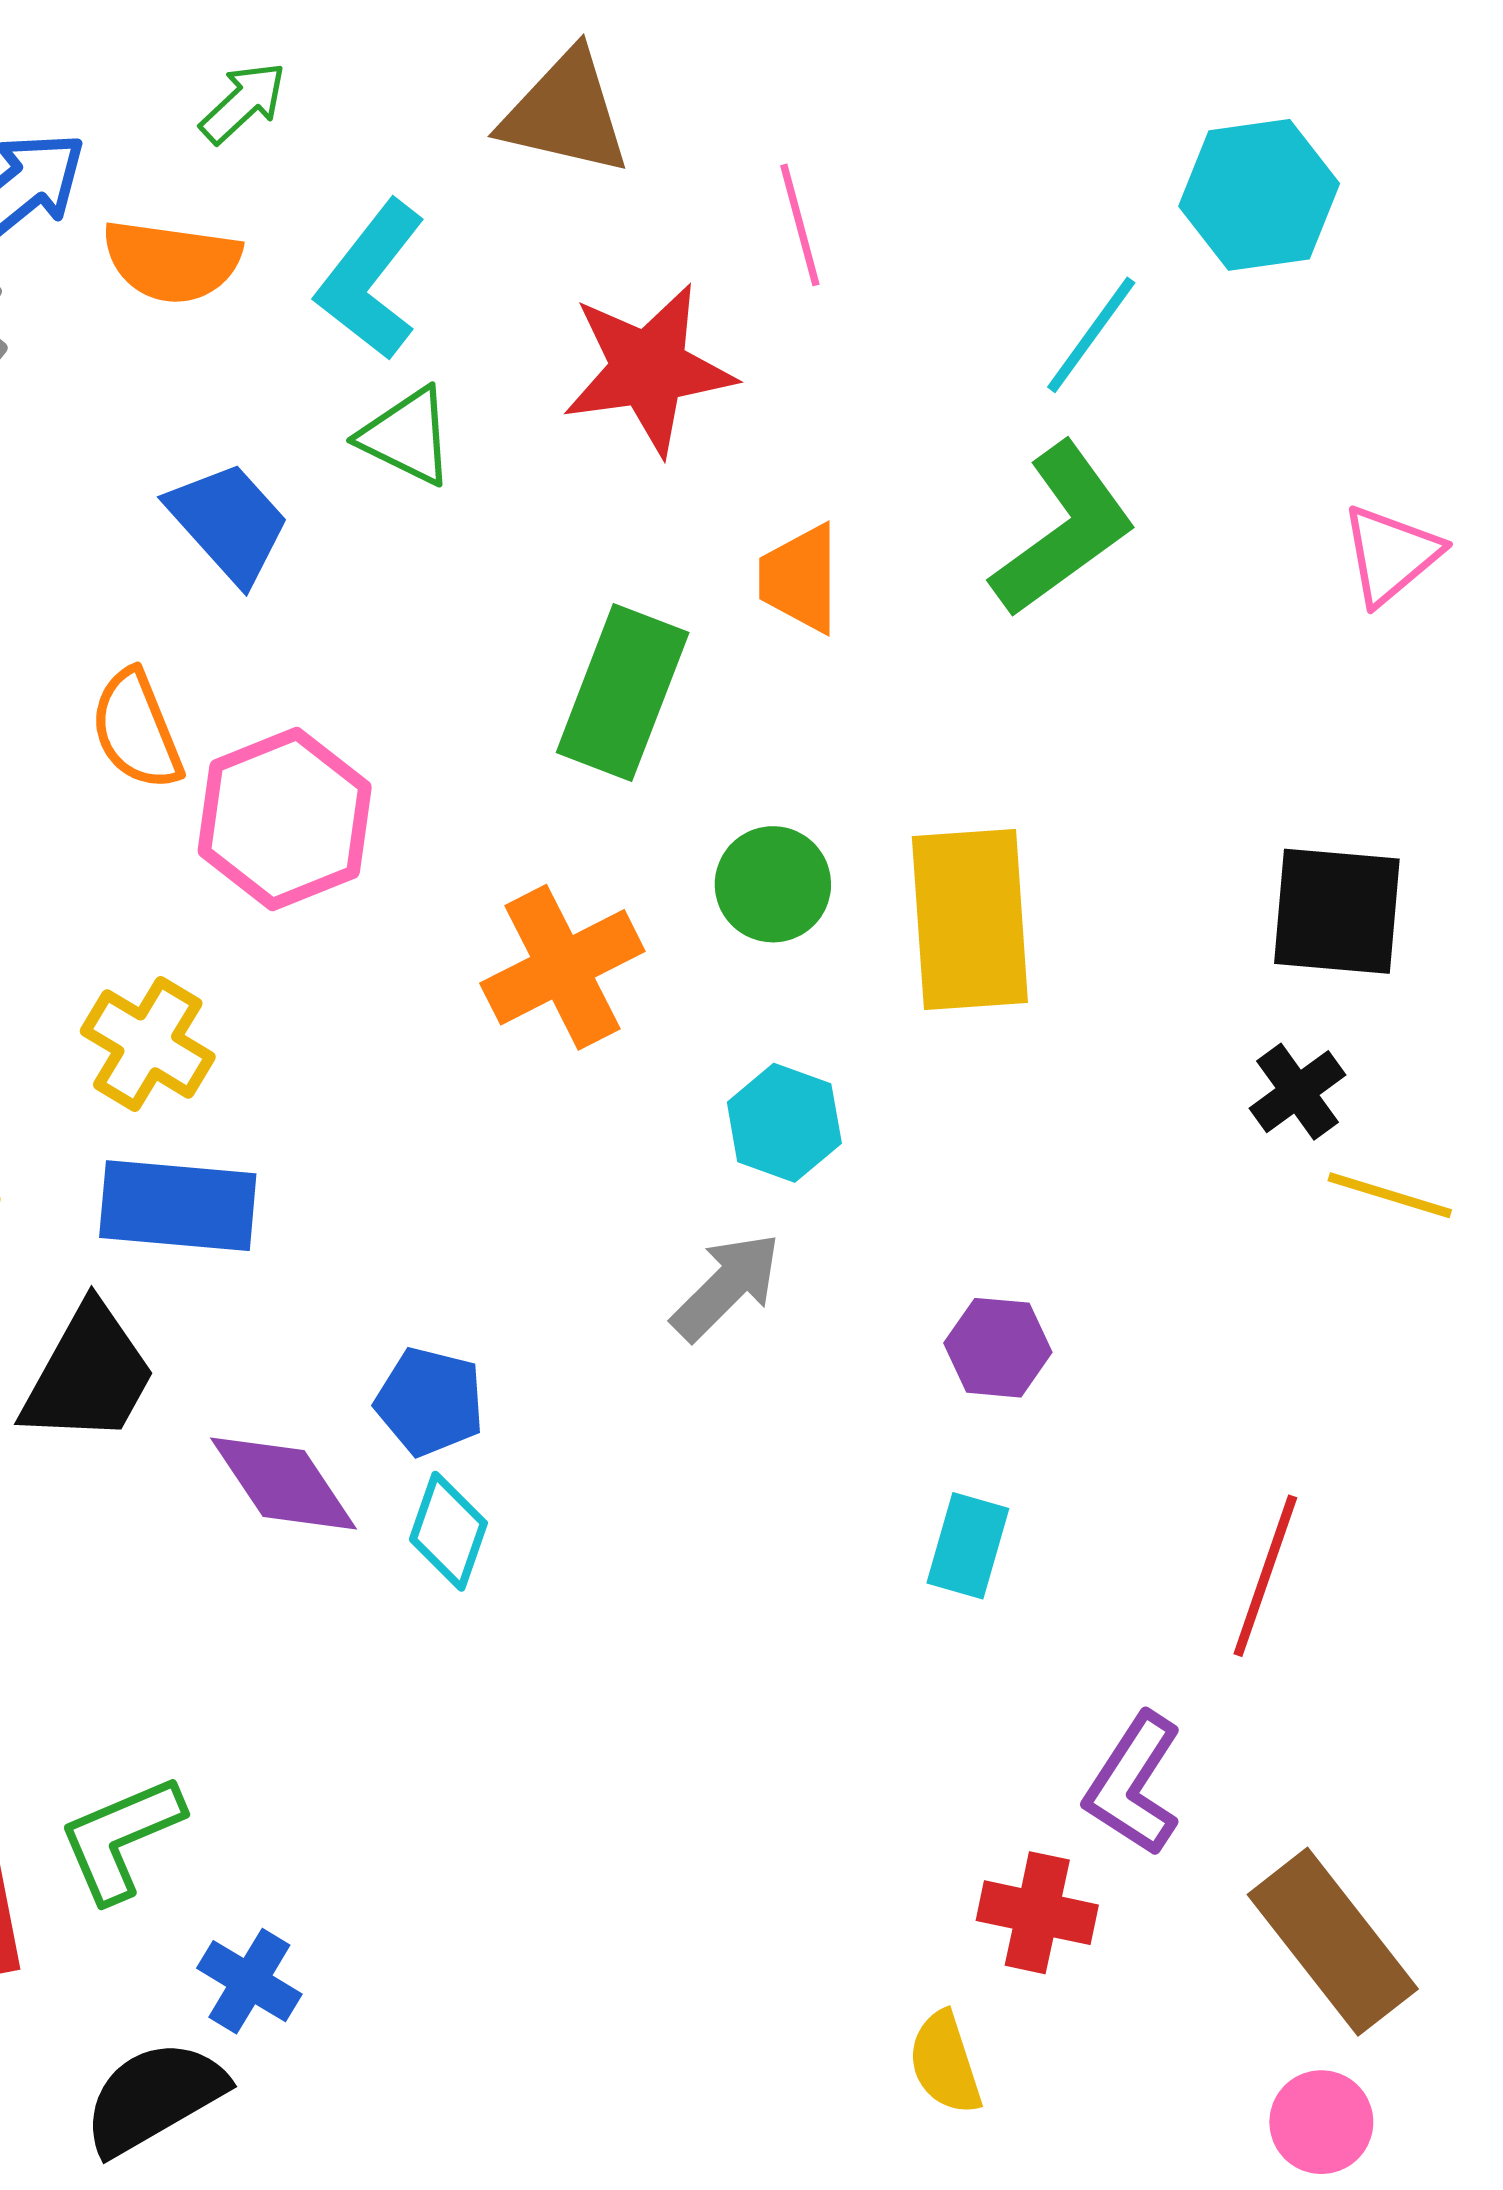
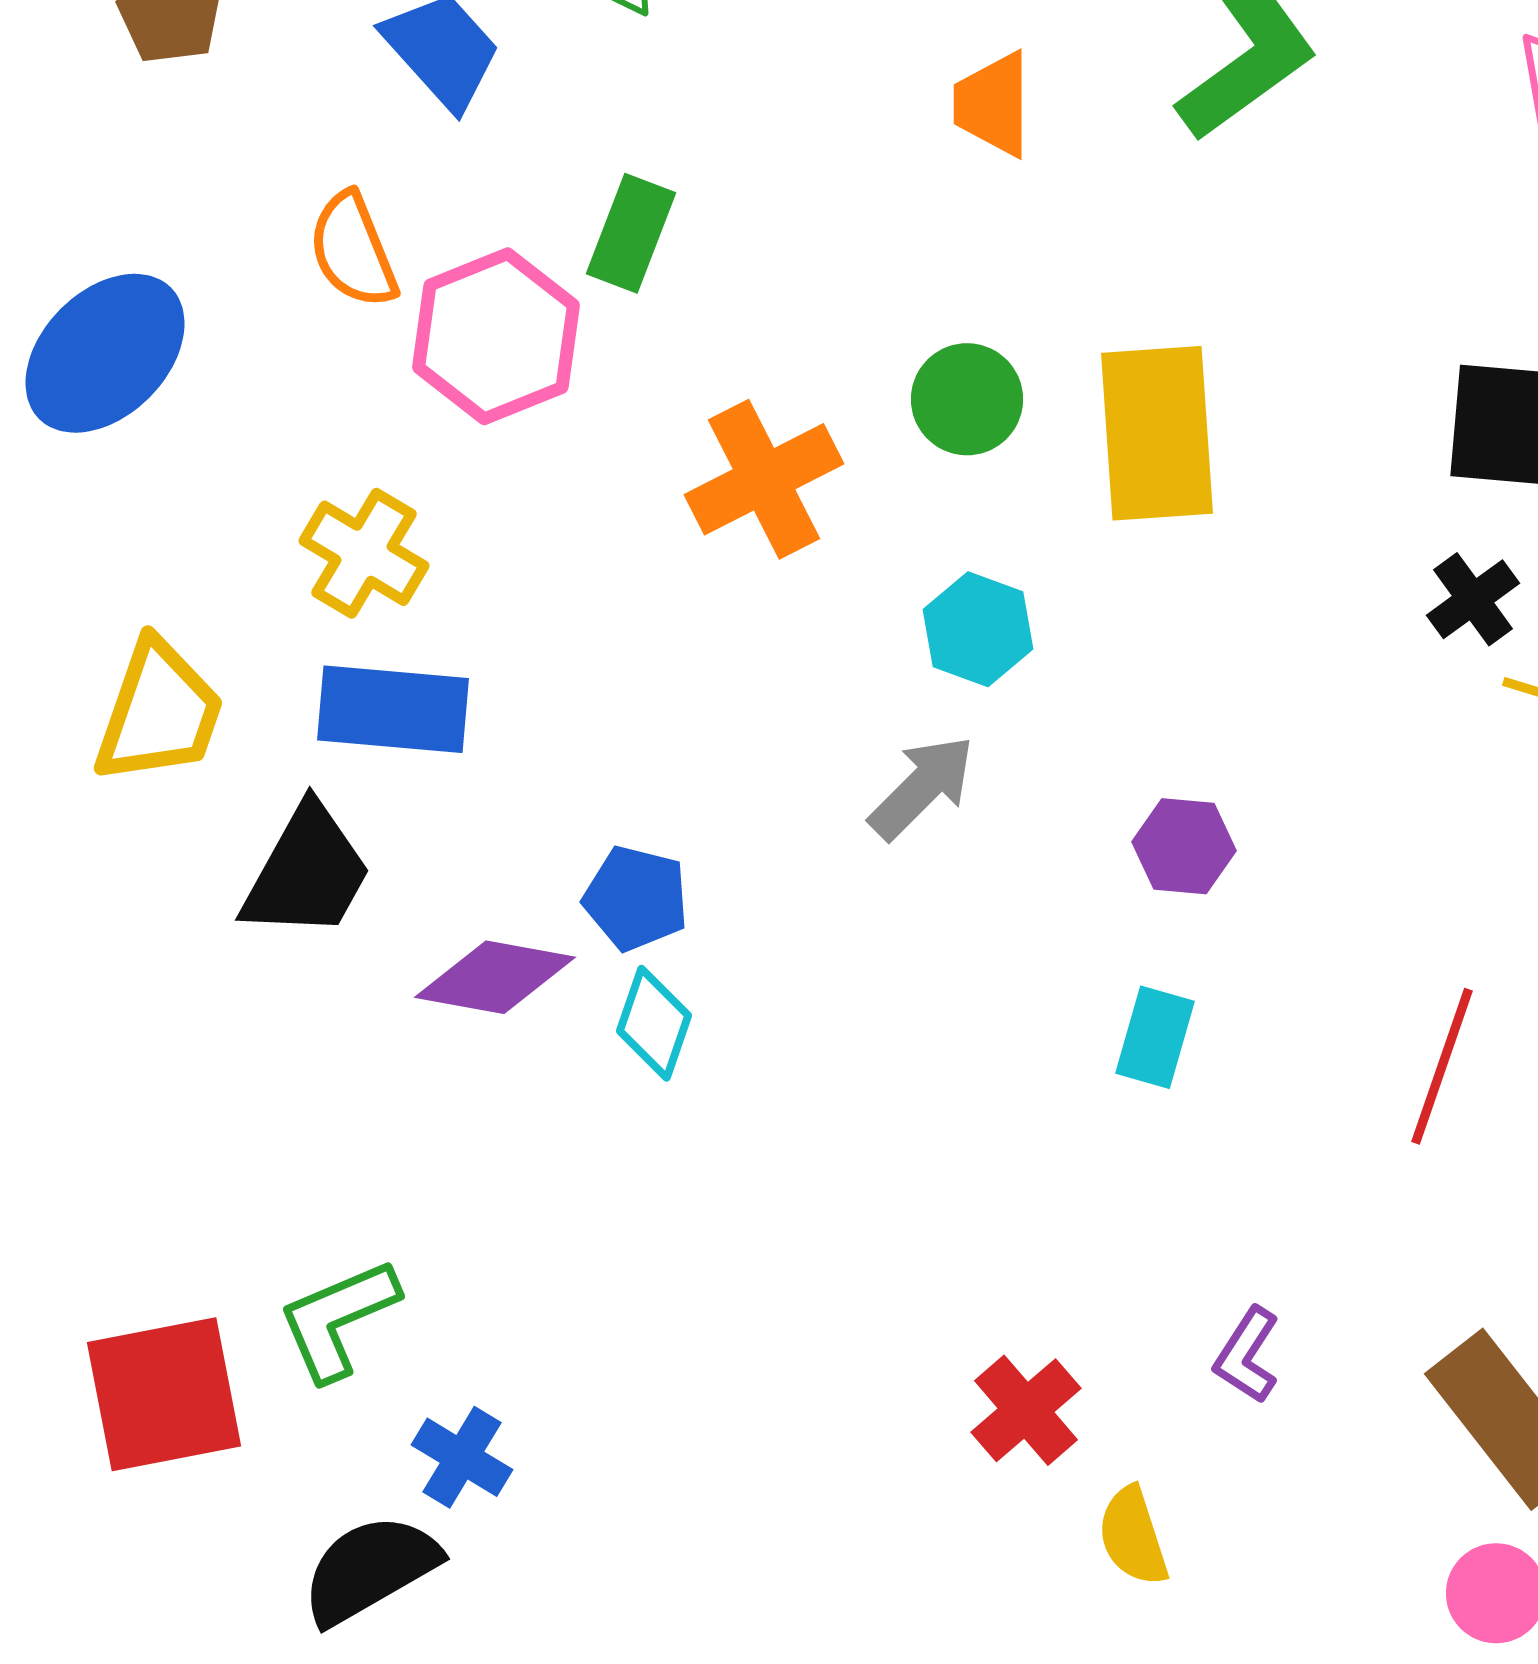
green rectangle: (623, 693) -> (631, 233), moved, size x0.7
purple diamond: (284, 1484) -> (495, 977), turned -46
purple L-shape: (1134, 1784) -> (1247, 1355), moved, size x0.7
red cross: (1037, 1913) -> (1026, 1410), moved, turned 37

